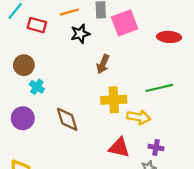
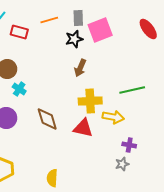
black star: (80, 34) -> (74, 39), moved
red ellipse: (169, 37) -> (148, 29), moved, turned 50
red triangle: (119, 147) -> (83, 128), moved

